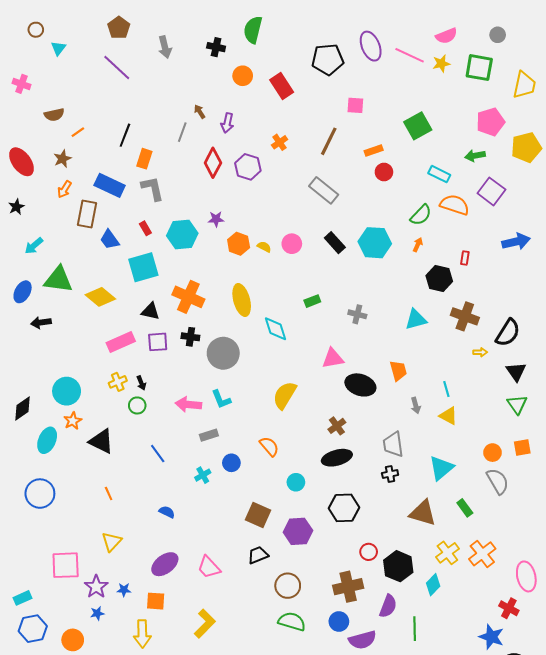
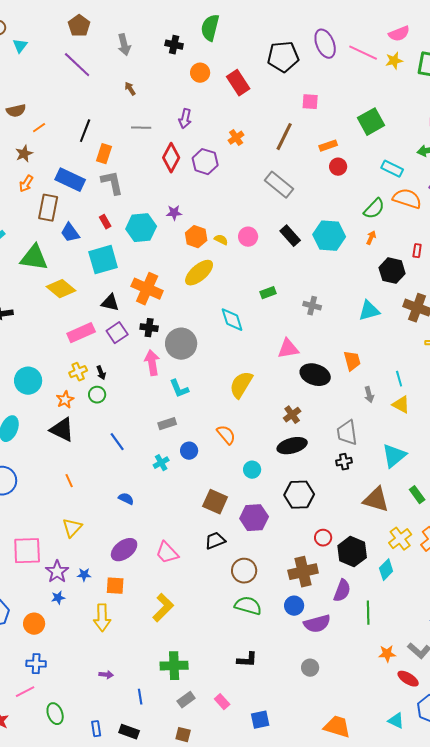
brown arrow: (200, 112) -> (130, 89), moved
gray line: (182, 132) -> (141, 128), turned 72
green triangle: (58, 280) -> (34, 258), moved
yellow ellipse: (242, 300) -> (199, 273), moved, turned 64
purple square: (158, 342) -> (117, 333), turned -30
pink arrow: (188, 404) -> (152, 363), moved, turned 75
orange star: (73, 421) -> (65, 400), moved

